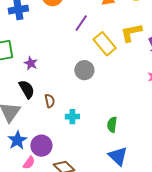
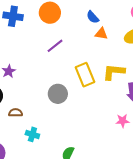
purple line: (81, 23) -> (55, 46), moved
brown semicircle: (50, 101) -> (16, 113), turned -96

